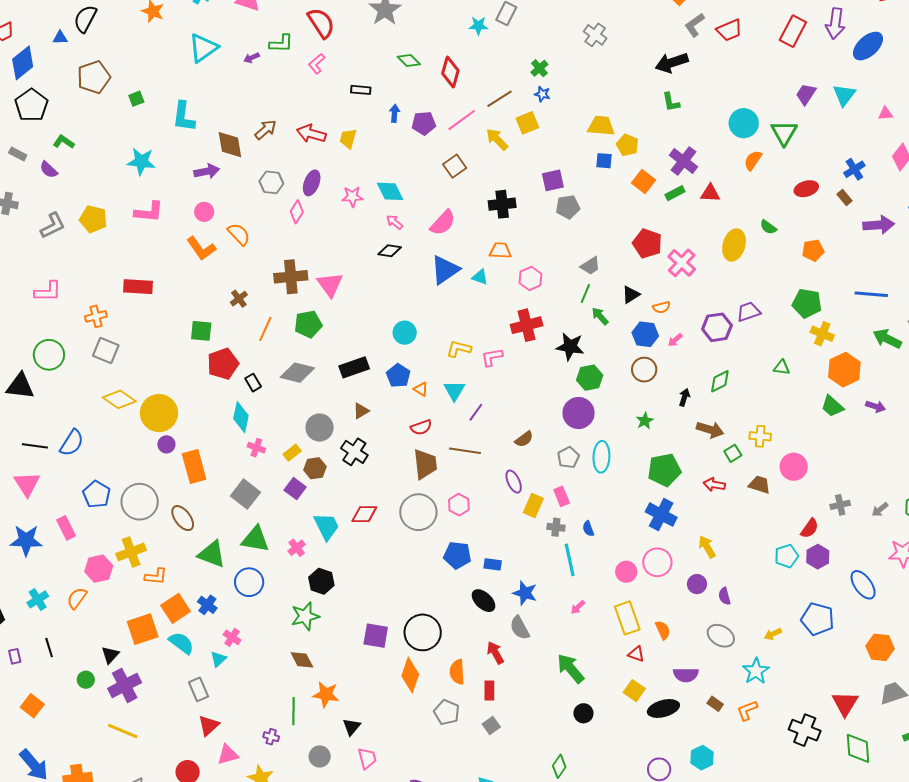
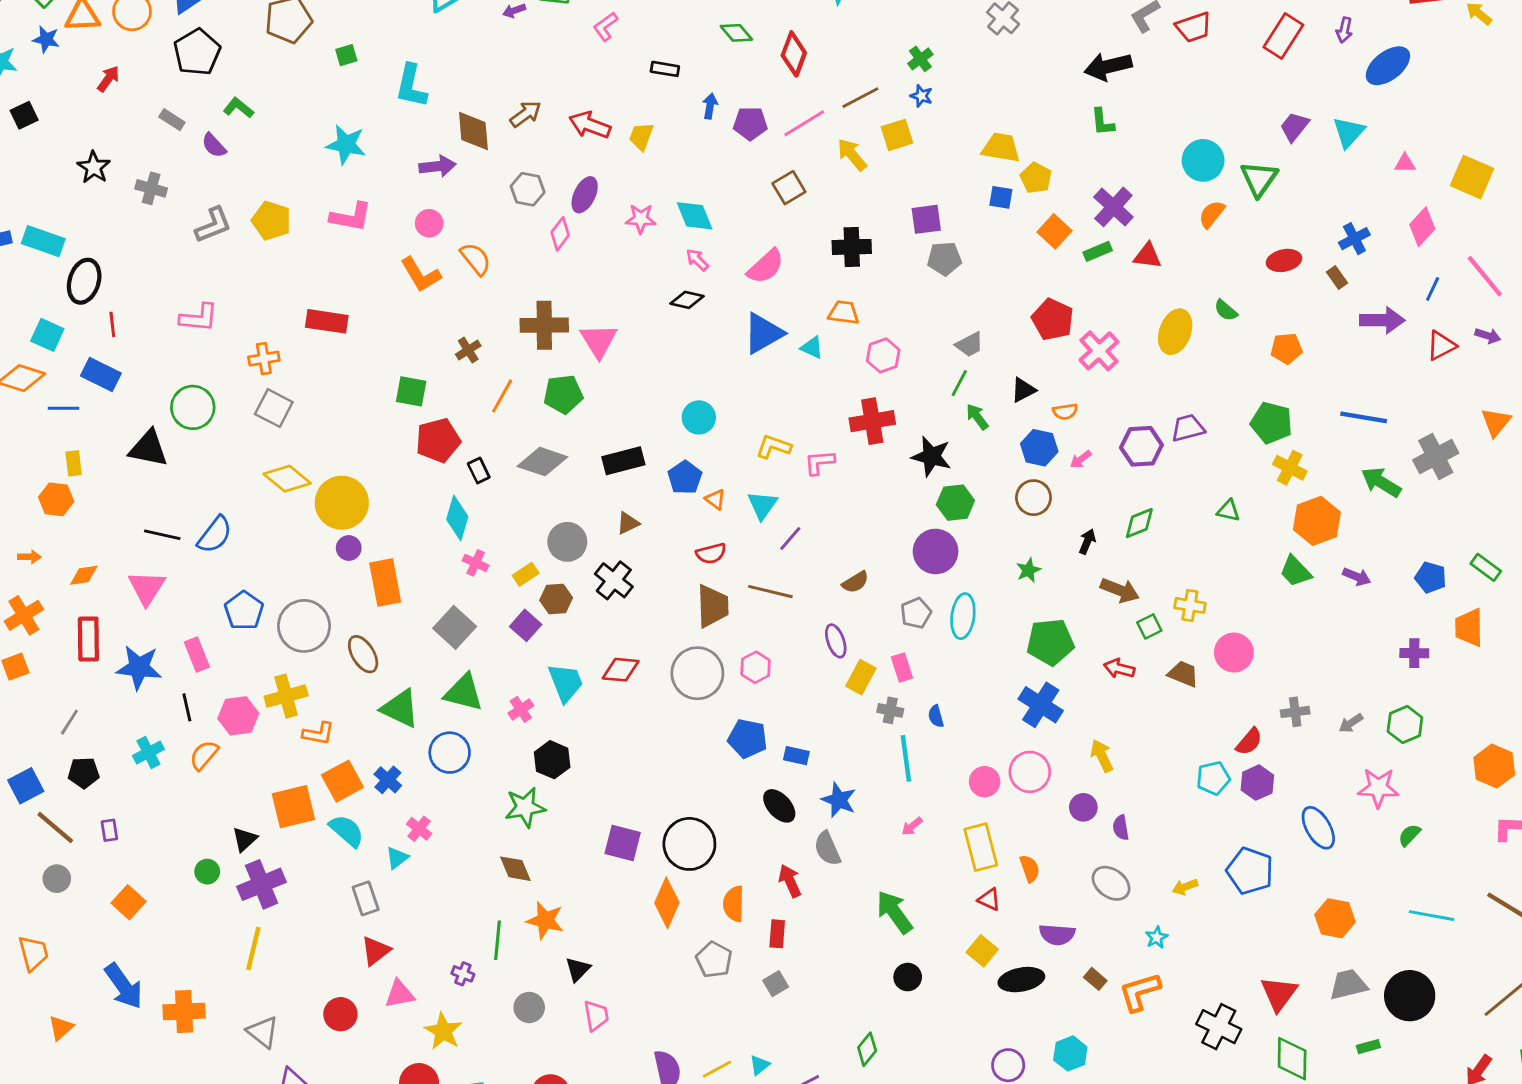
purple arrow: (835, 23) -> (1344, 30), size x0.6
black line: (49, 648) -> (187, 707), moved
cyan star: (756, 671) -> (1157, 937), size x0.6
orange L-shape: (747, 710) -> (1140, 992), size x1.4
yellow line: (123, 731) -> (253, 948), turned 76

